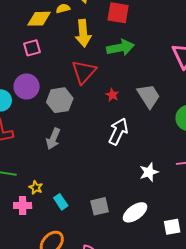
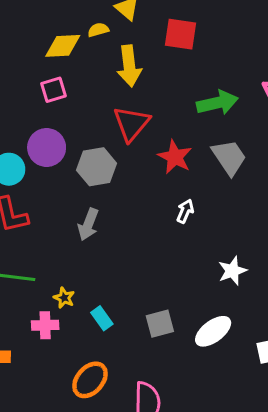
green arrow: (120, 48) -> (217, 103), moved
red star: (112, 95) -> (175, 157), size x1.6
white arrow: (118, 131) -> (185, 211), size x0.6

